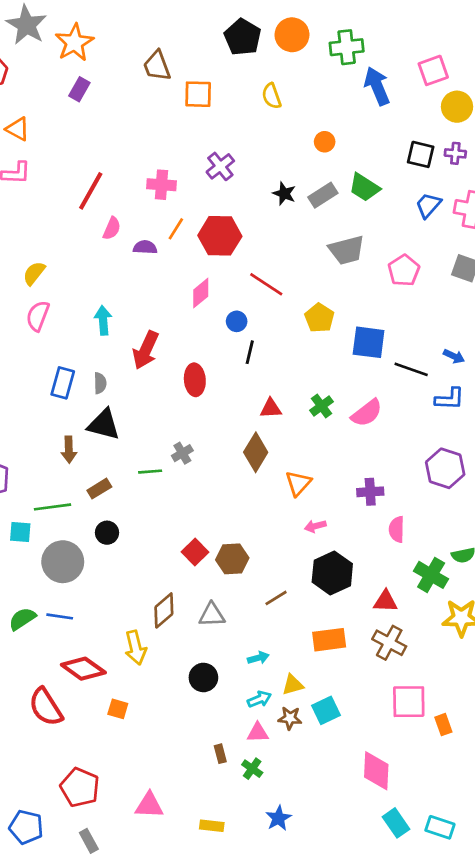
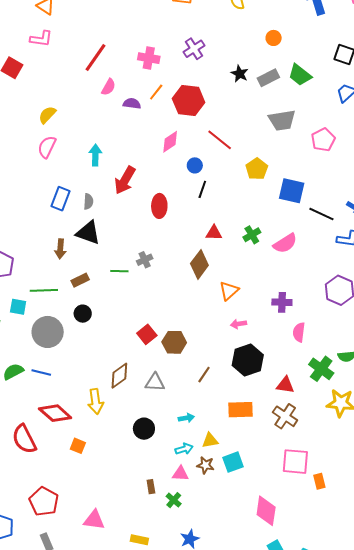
brown line: (276, 598) -> (204, 375), turned -30

